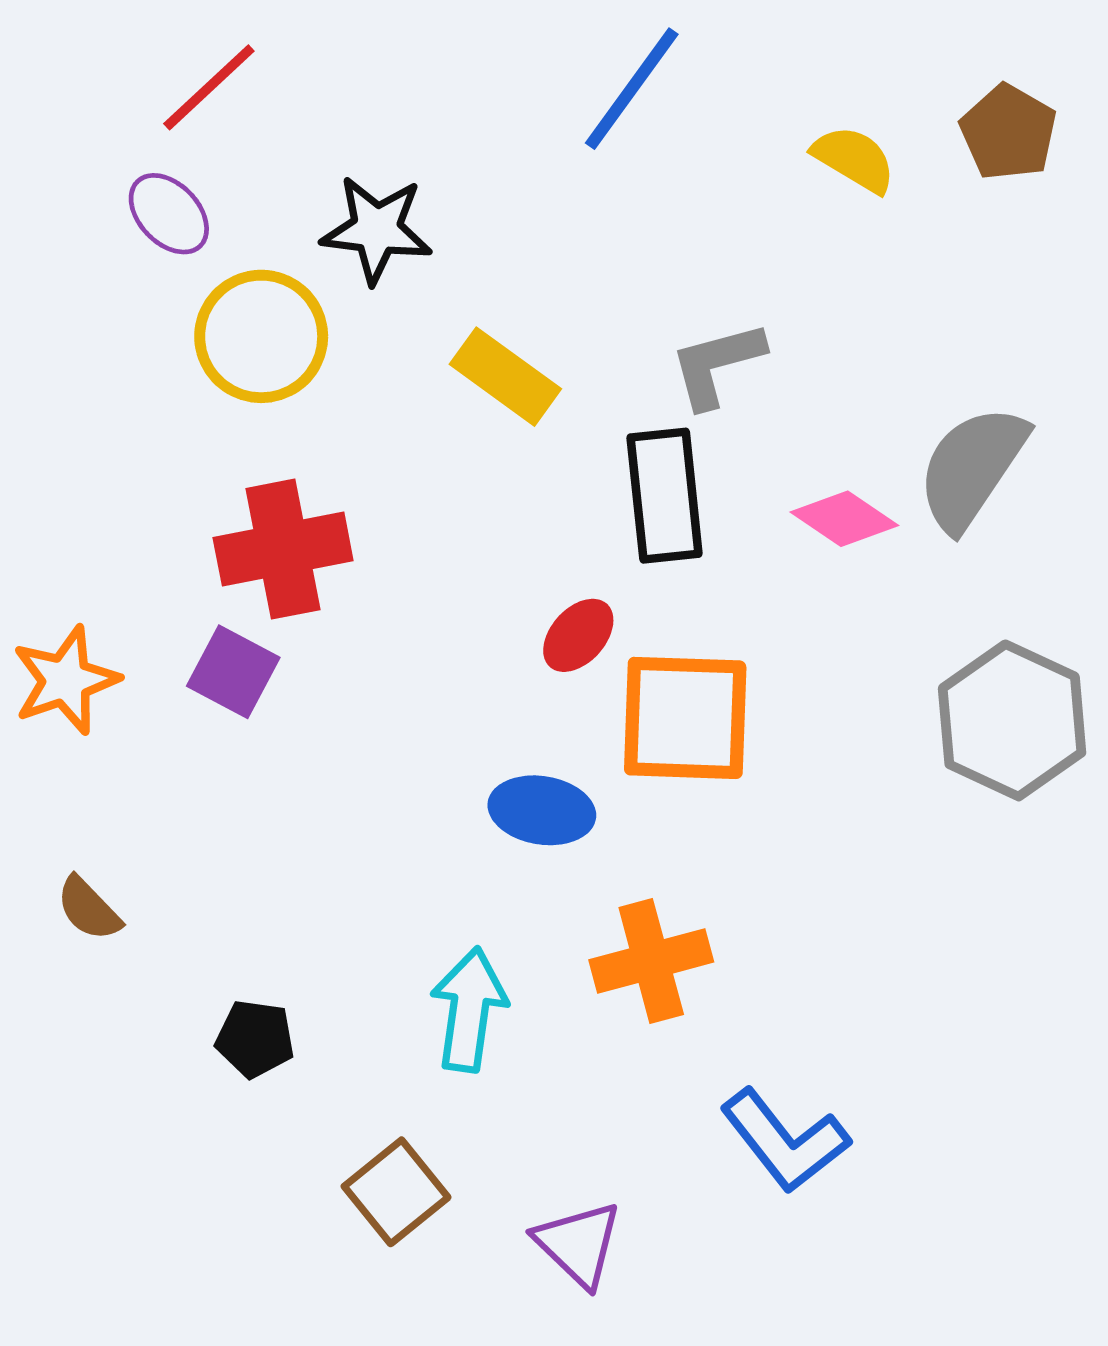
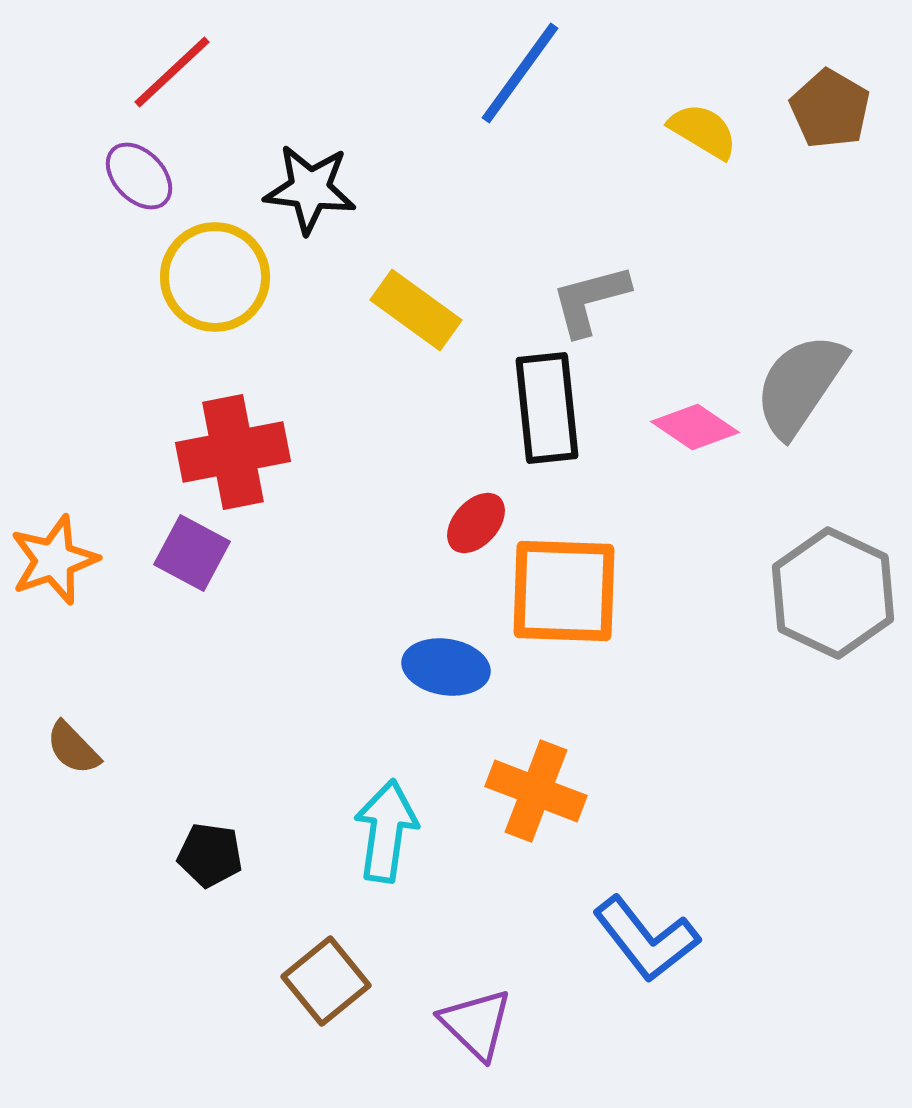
orange cross: (651, 961) -> (536, 791), turned 36

